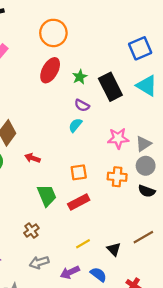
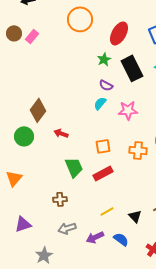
red ellipse: (50, 70) -> (119, 33), moved
pink star: (118, 138) -> (128, 110), moved
brown cross: (31, 231) -> (60, 199), turned 32

